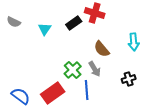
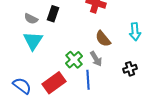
gray semicircle: (14, 22) -> (31, 19), moved
black rectangle: (74, 23) -> (53, 14), moved, turned -35
cyan triangle: (45, 29) -> (33, 41), moved, size x1.5

